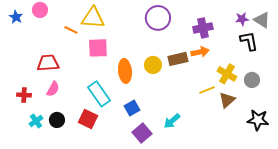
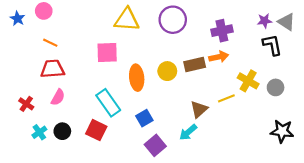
yellow triangle: (93, 18) -> (127, 20), moved
orange line: (71, 30) -> (50, 43), moved
red cross: (24, 95) -> (26, 104), turned 32
brown triangle: (227, 100) -> (199, 109), moved

